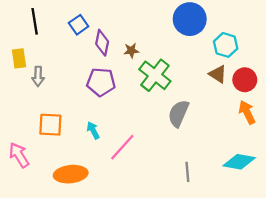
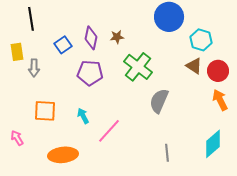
blue square: (79, 25) -> (63, 45), moved
brown star: (131, 51) -> (117, 37), moved
pink arrow: (19, 155) -> (17, 138), size x0.7
cyan diamond: (239, 162) -> (213, 144), turned -52

